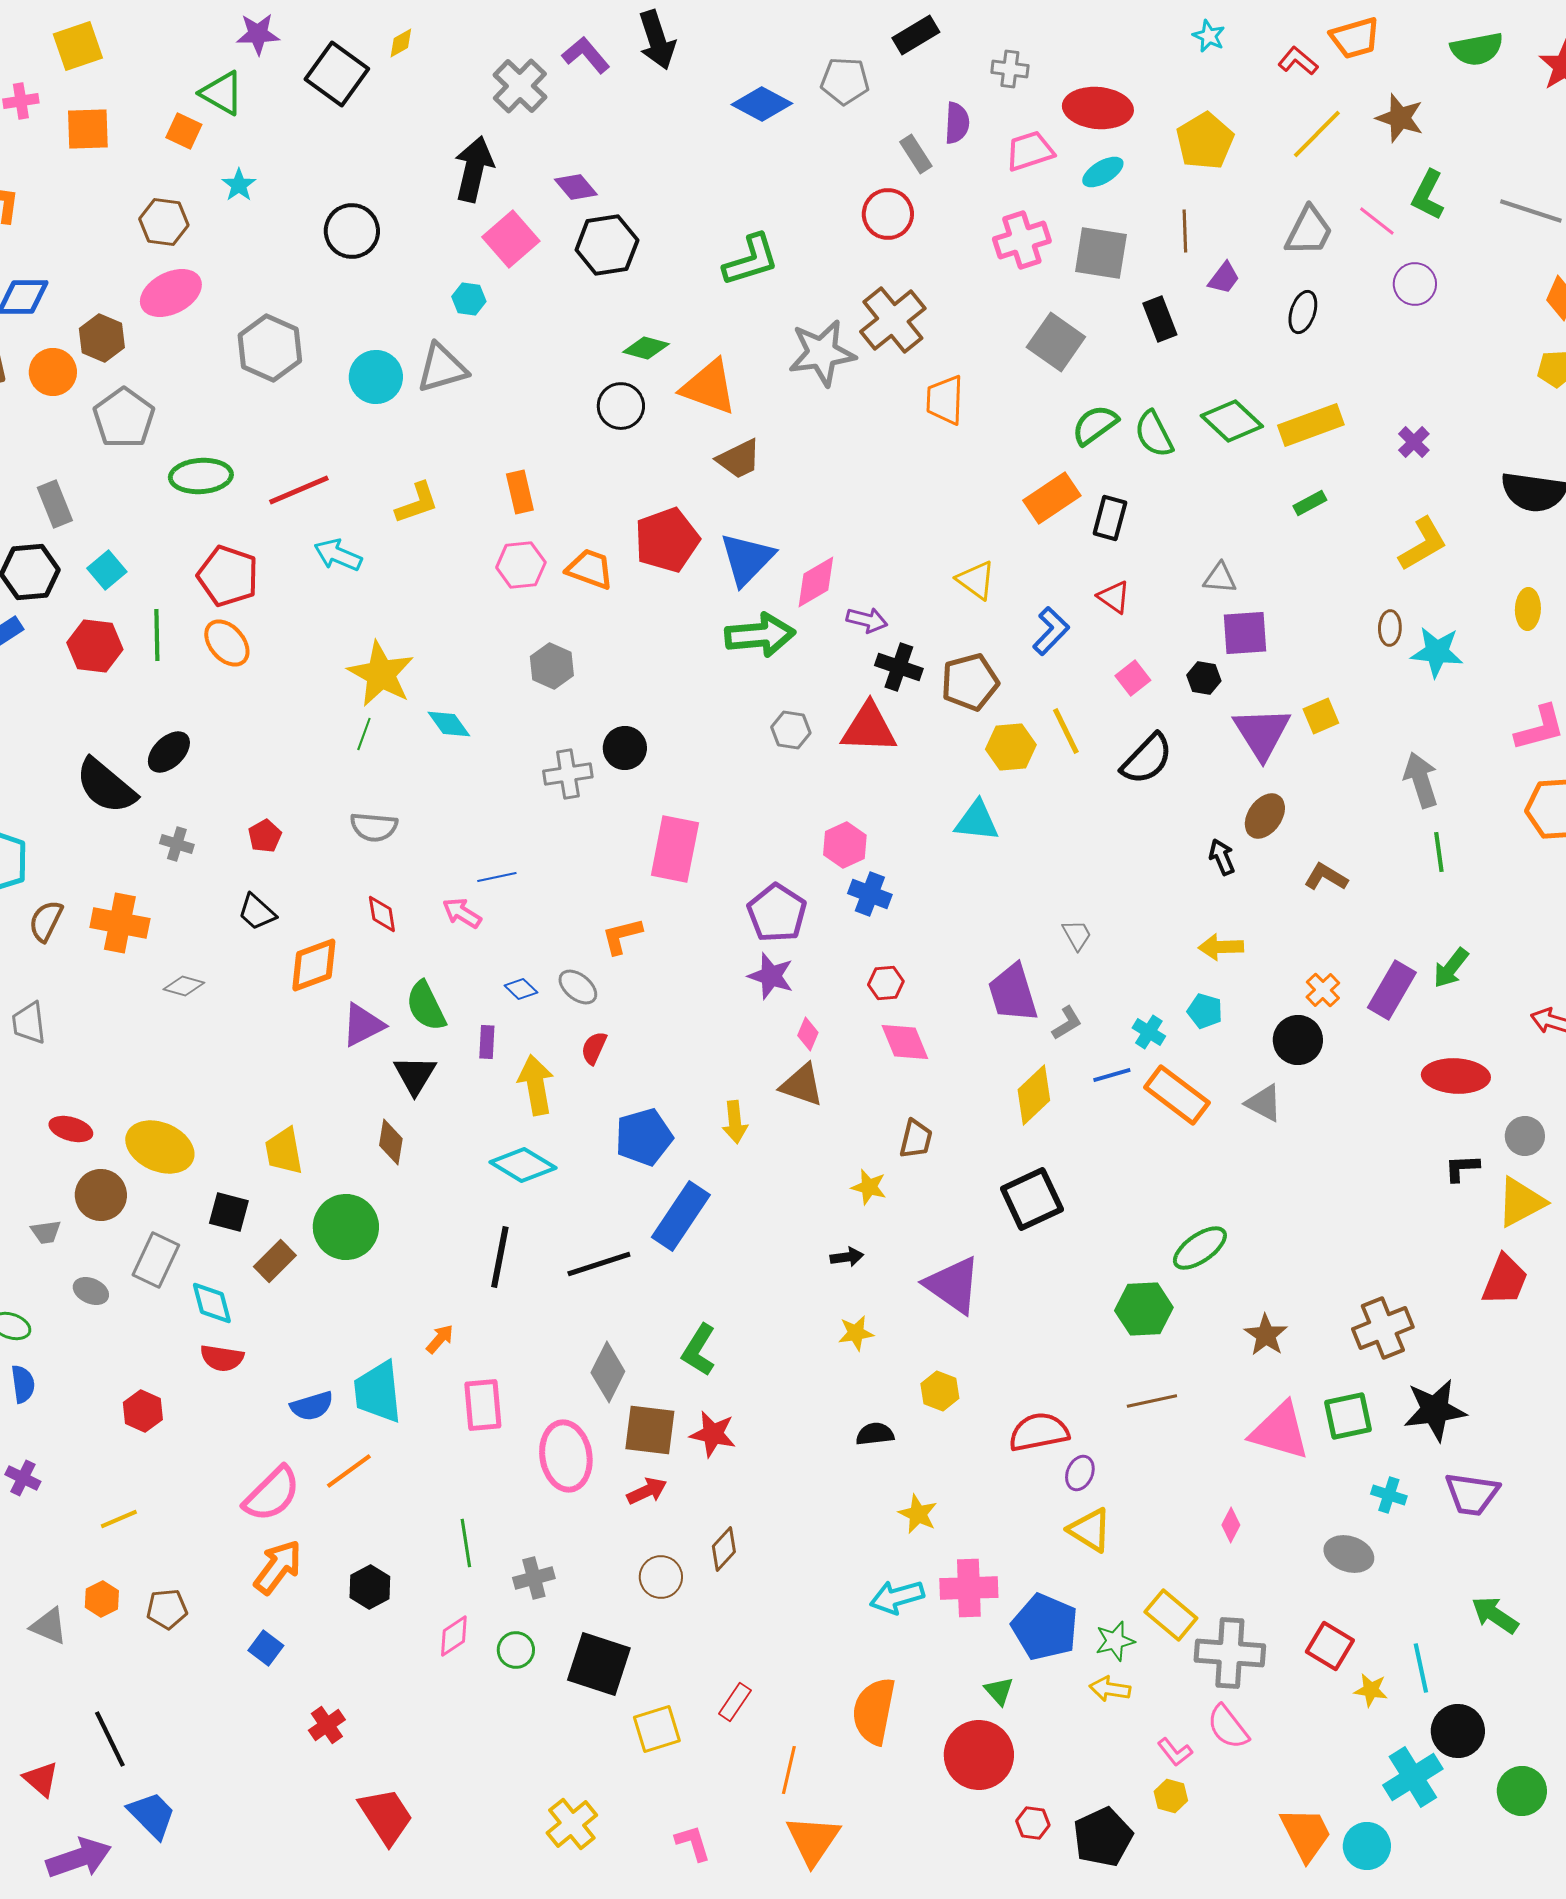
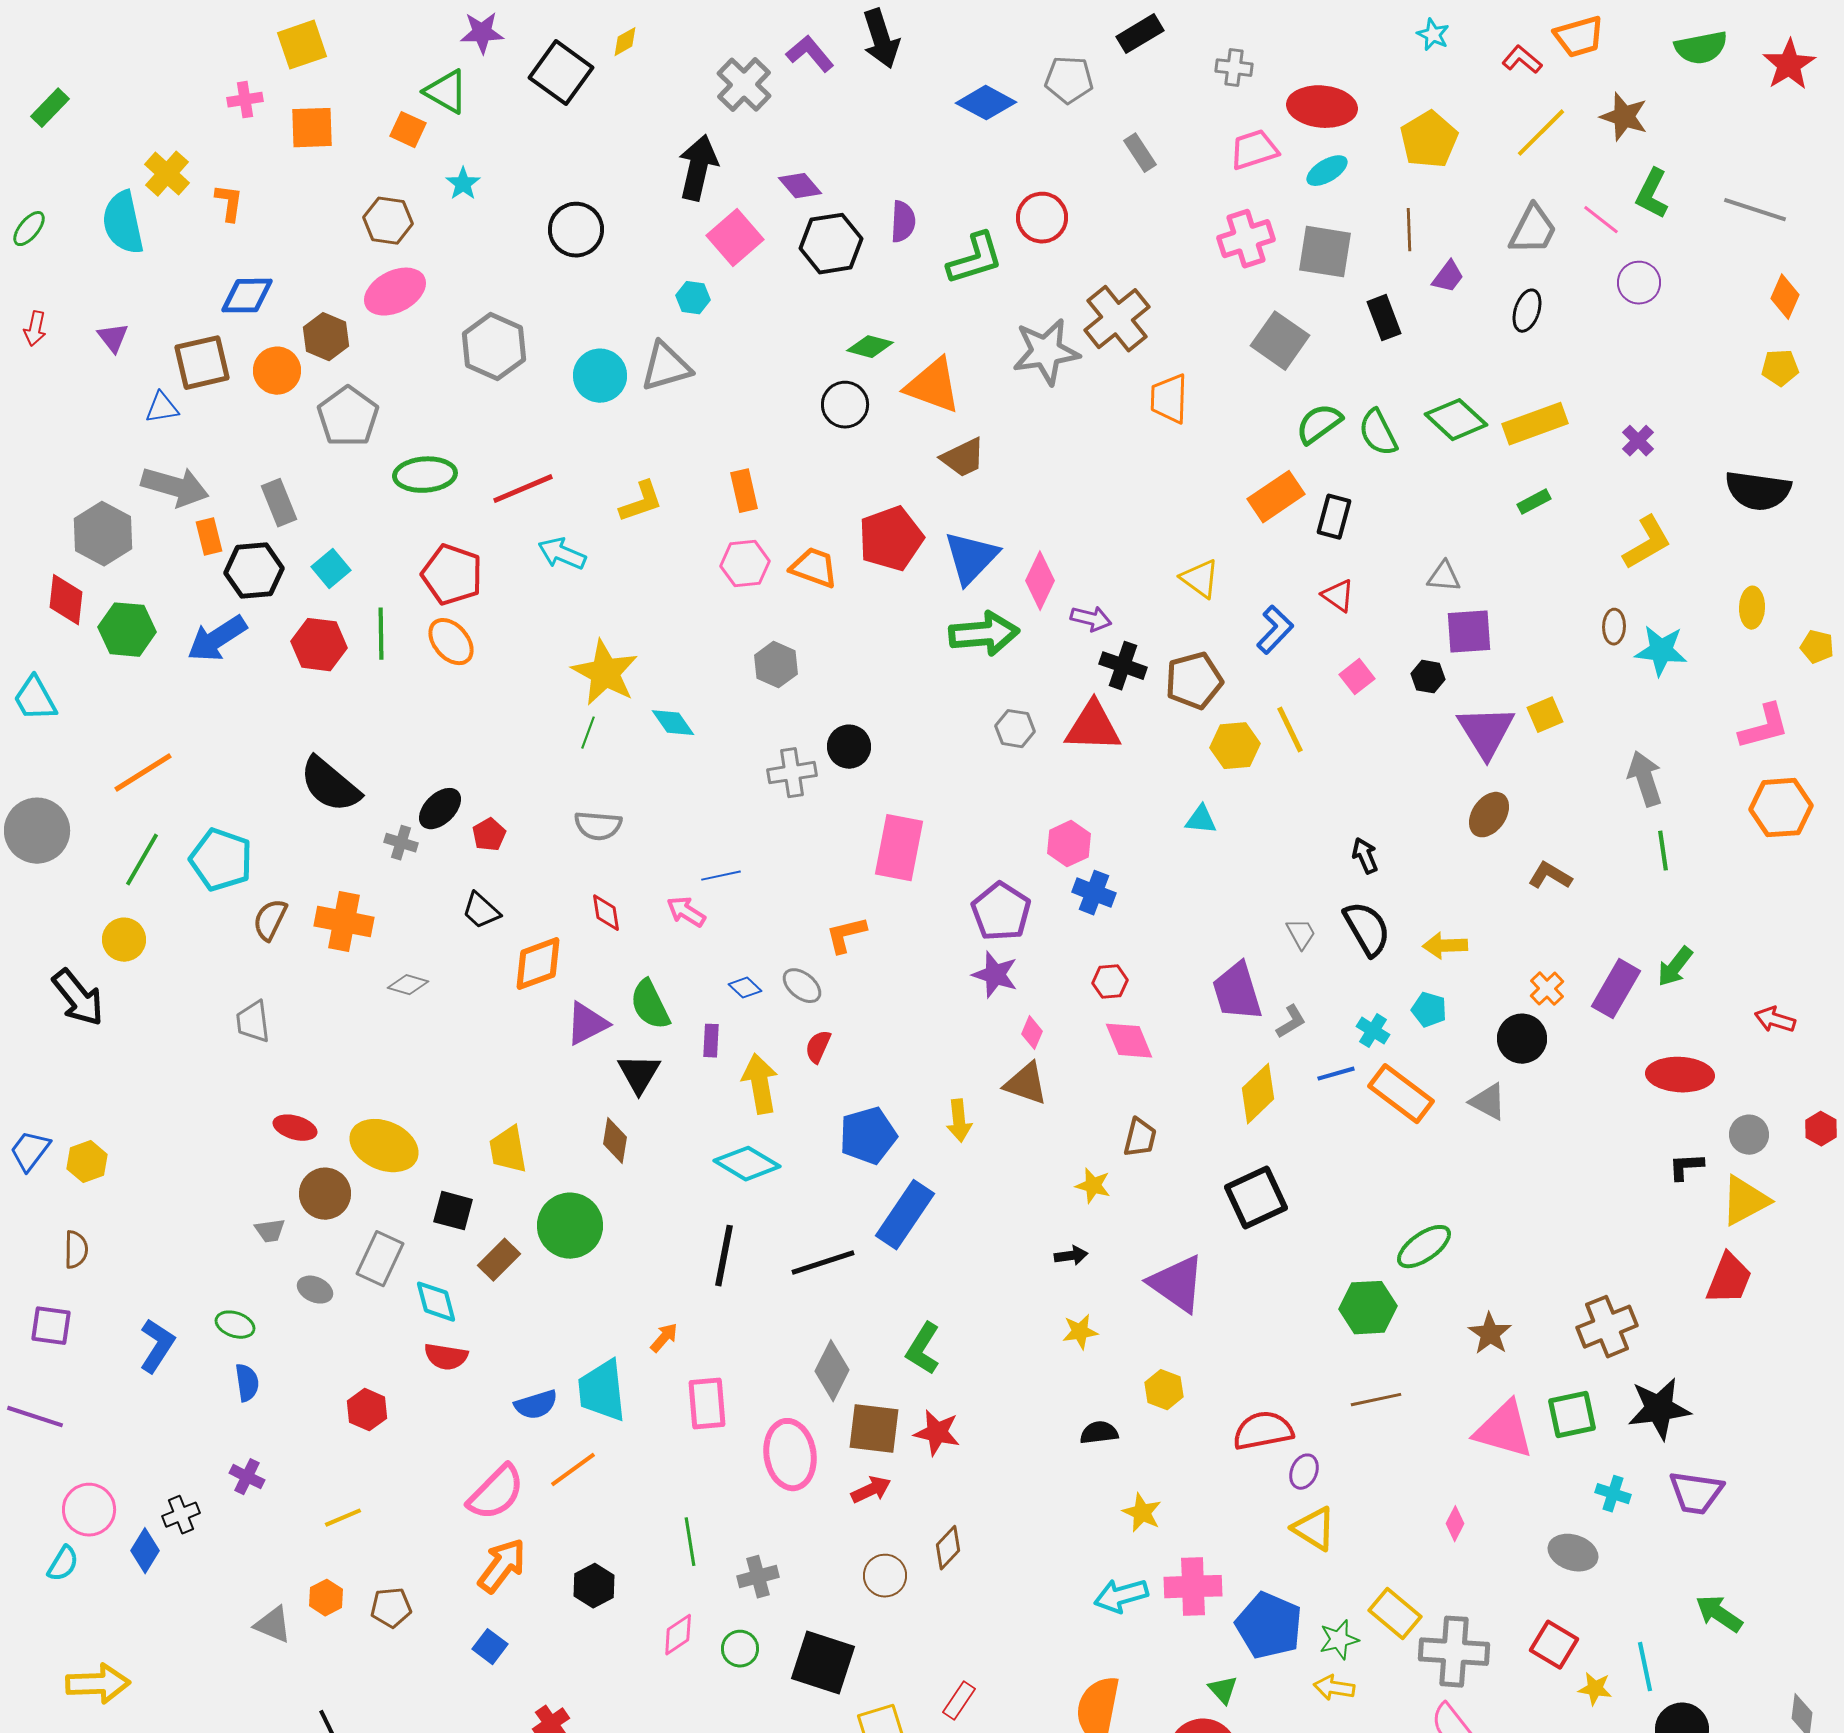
purple semicircle: (957, 123) -> (903, 222), moved
red circle: (888, 214) -> (1042, 218), moved
pink diamond: (816, 582) -> (1040, 581), turned -34
black ellipse: (169, 752) -> (440, 809), moved
black semicircle: (1147, 759) -> (1367, 929), moved, turned -74
cyan triangle: (977, 821) -> (1201, 820), size x0.7
black arrow: (1222, 857) -> (1365, 856), moved

